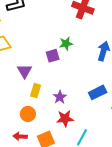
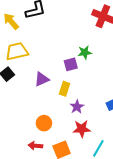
purple triangle: (25, 71) -> (42, 79), turned 35
yellow rectangle: (36, 91) -> (64, 89), moved

